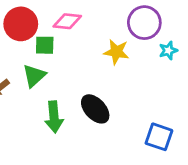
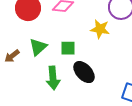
green square: (45, 45) -> (68, 48), moved

